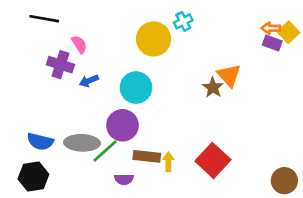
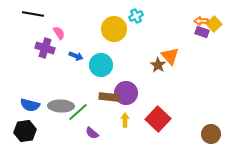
blue arrow: (89, 81) -> (76, 56), moved, turned -136
purple circle: (122, 125) -> (126, 93), moved
brown rectangle: (147, 156) -> (109, 97), moved
purple semicircle: (124, 179) -> (92, 133), turned 40

